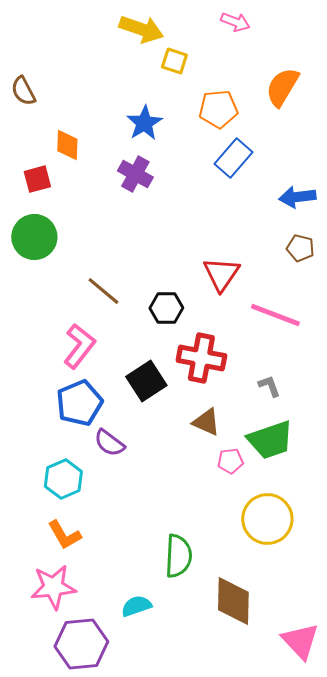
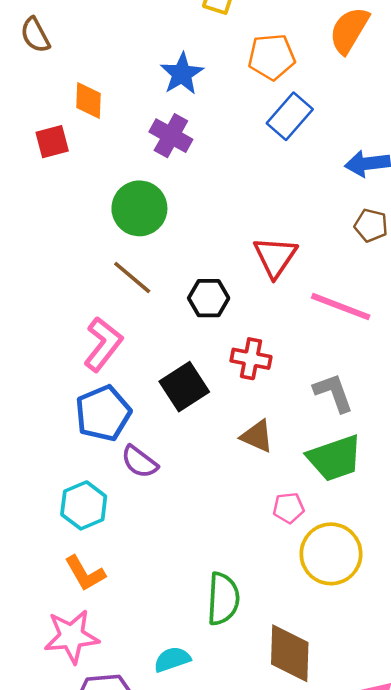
green circle: (34, 237) -> (139, 208), moved
red cross: (201, 358) -> (251, 359), size x0.7
gray L-shape: (269, 386) -> (333, 393), size x1.5
pink pentagon: (230, 461) -> (289, 508), moved

